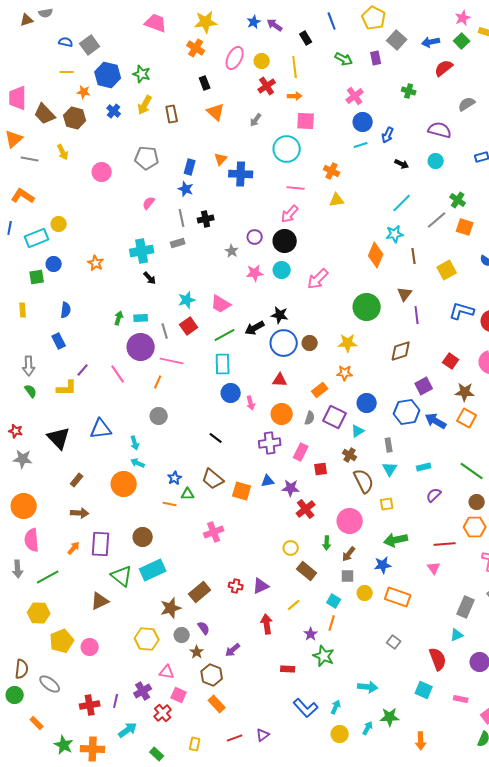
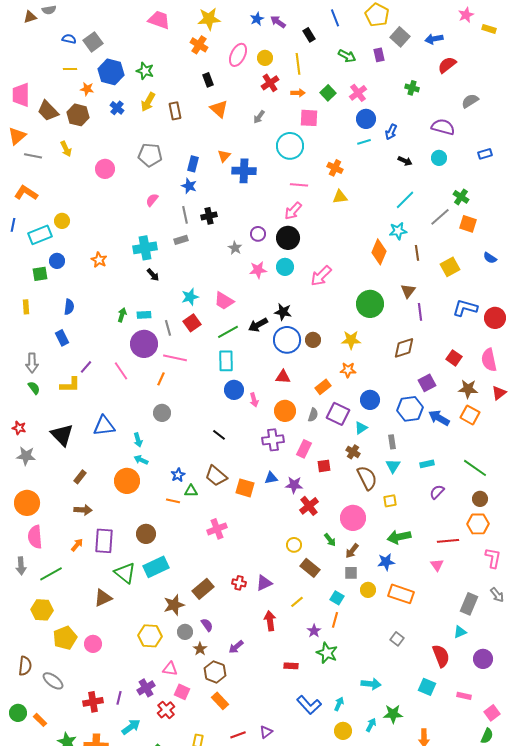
green square: (462, 41) -> (328, 93), moved
green arrow: (327, 543) -> (330, 540), turned -40
green circle: (15, 695) -> (18, 713), moved

